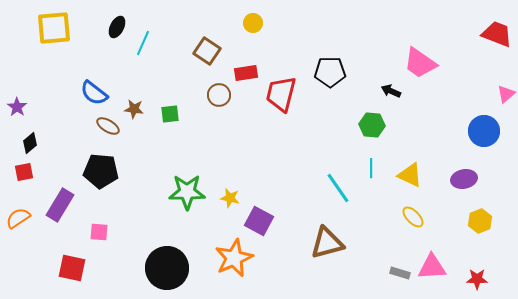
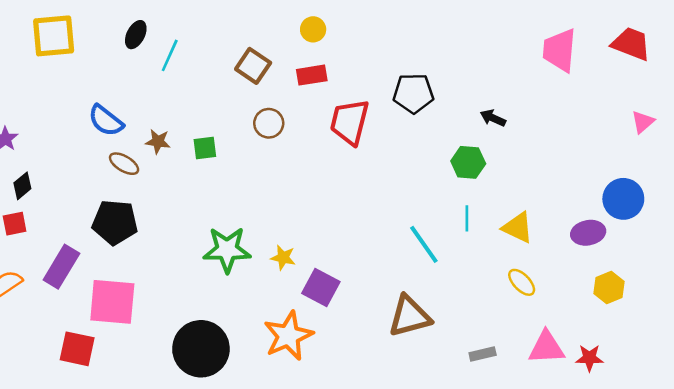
pink trapezoid: (420, 63) -> (559, 50), moved, turned 60
red rectangle: (246, 73) -> (312, 75), moved
blue circle: (484, 131) -> (623, 199), moved
pink square: (99, 232) -> (112, 302), size x2.0
gray rectangle: (400, 273) -> (483, 354), moved, turned -30
red star: (477, 279) -> (589, 358), moved

